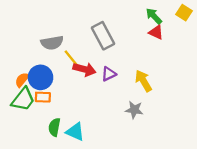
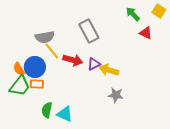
red triangle: (156, 32) -> (146, 33), moved
yellow line: (72, 59) -> (52, 51), moved
orange semicircle: (22, 80) -> (19, 69), turned -72
yellow arrow: (143, 81) -> (109, 70), moved, turned -42

